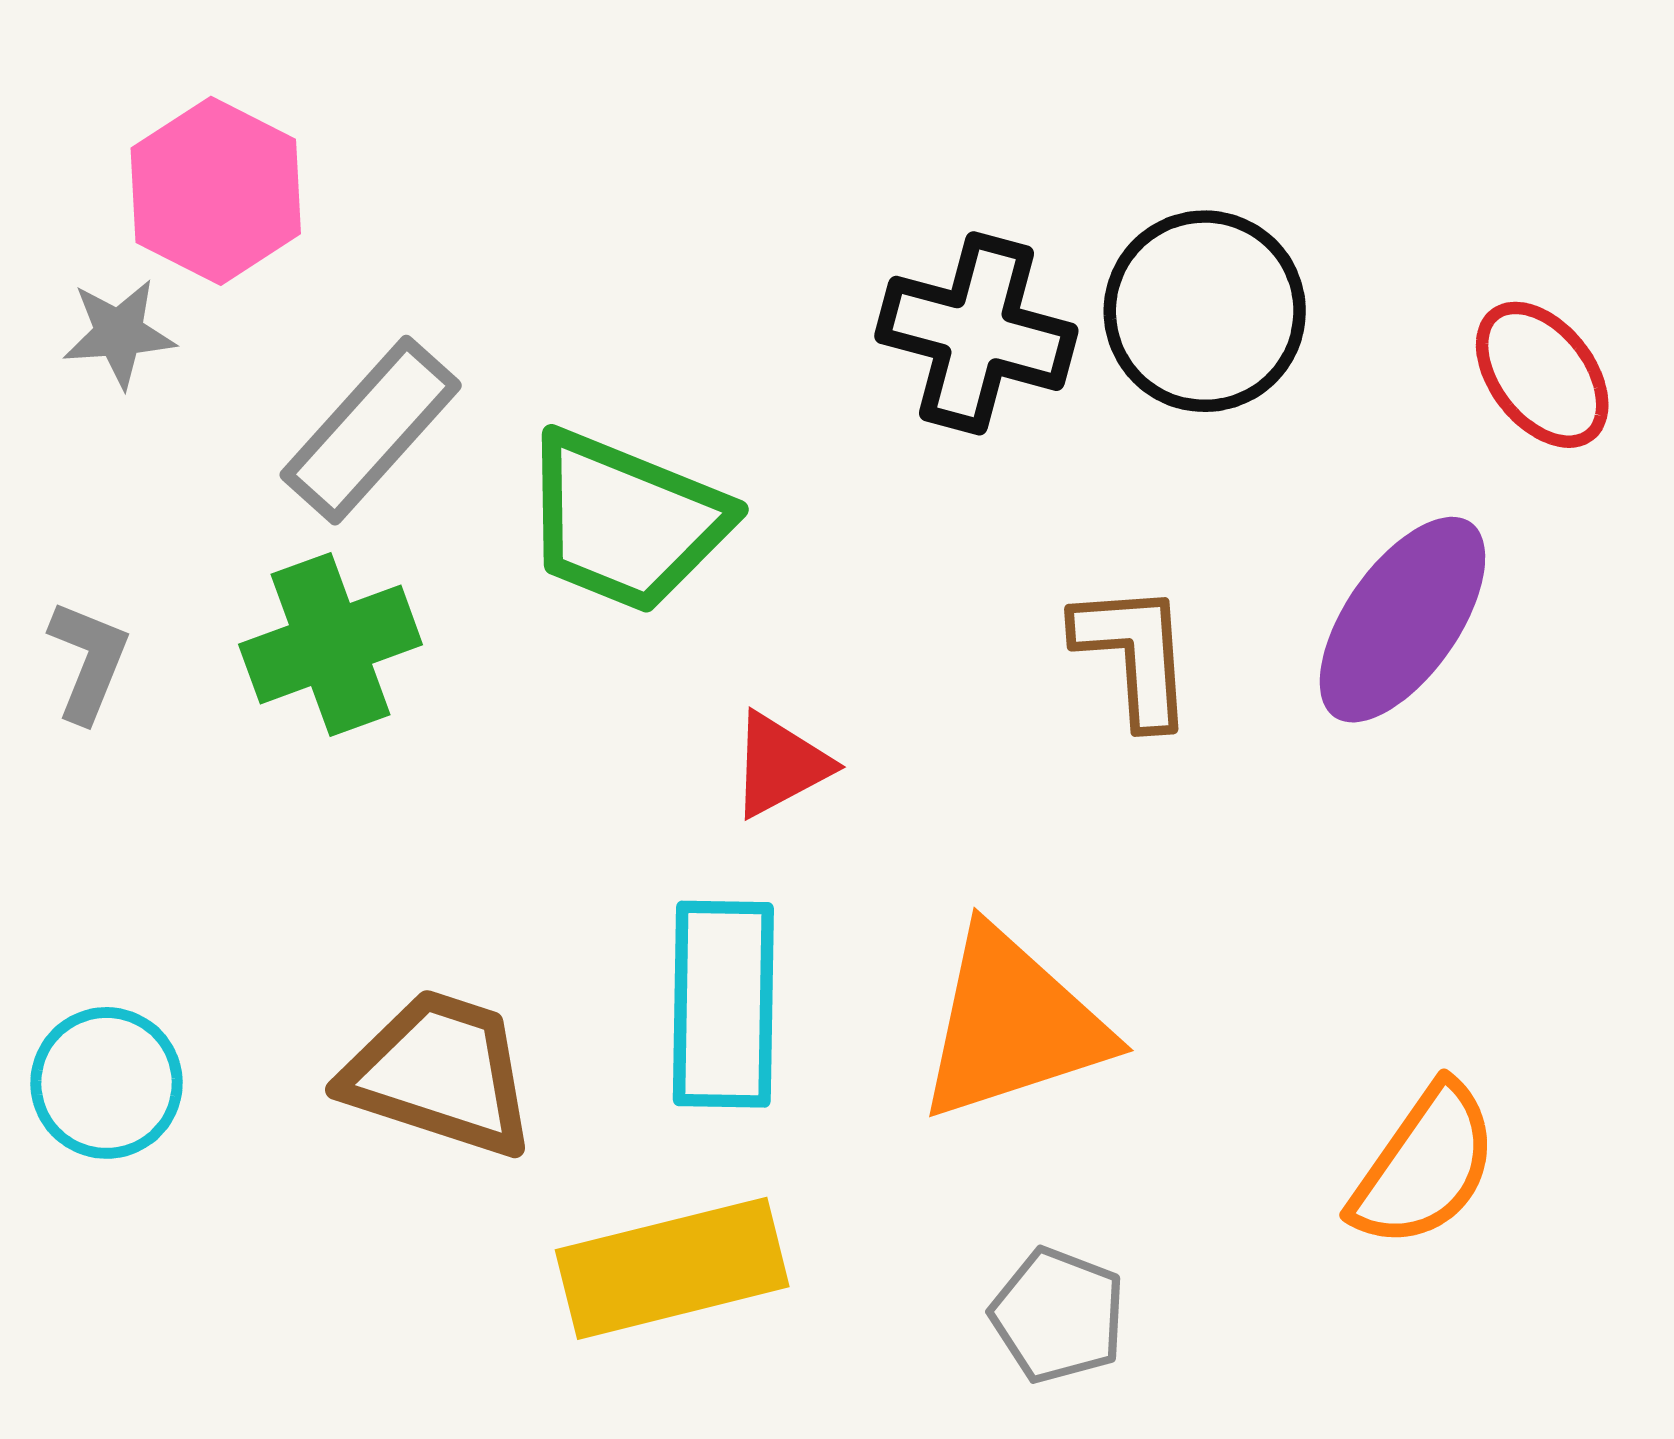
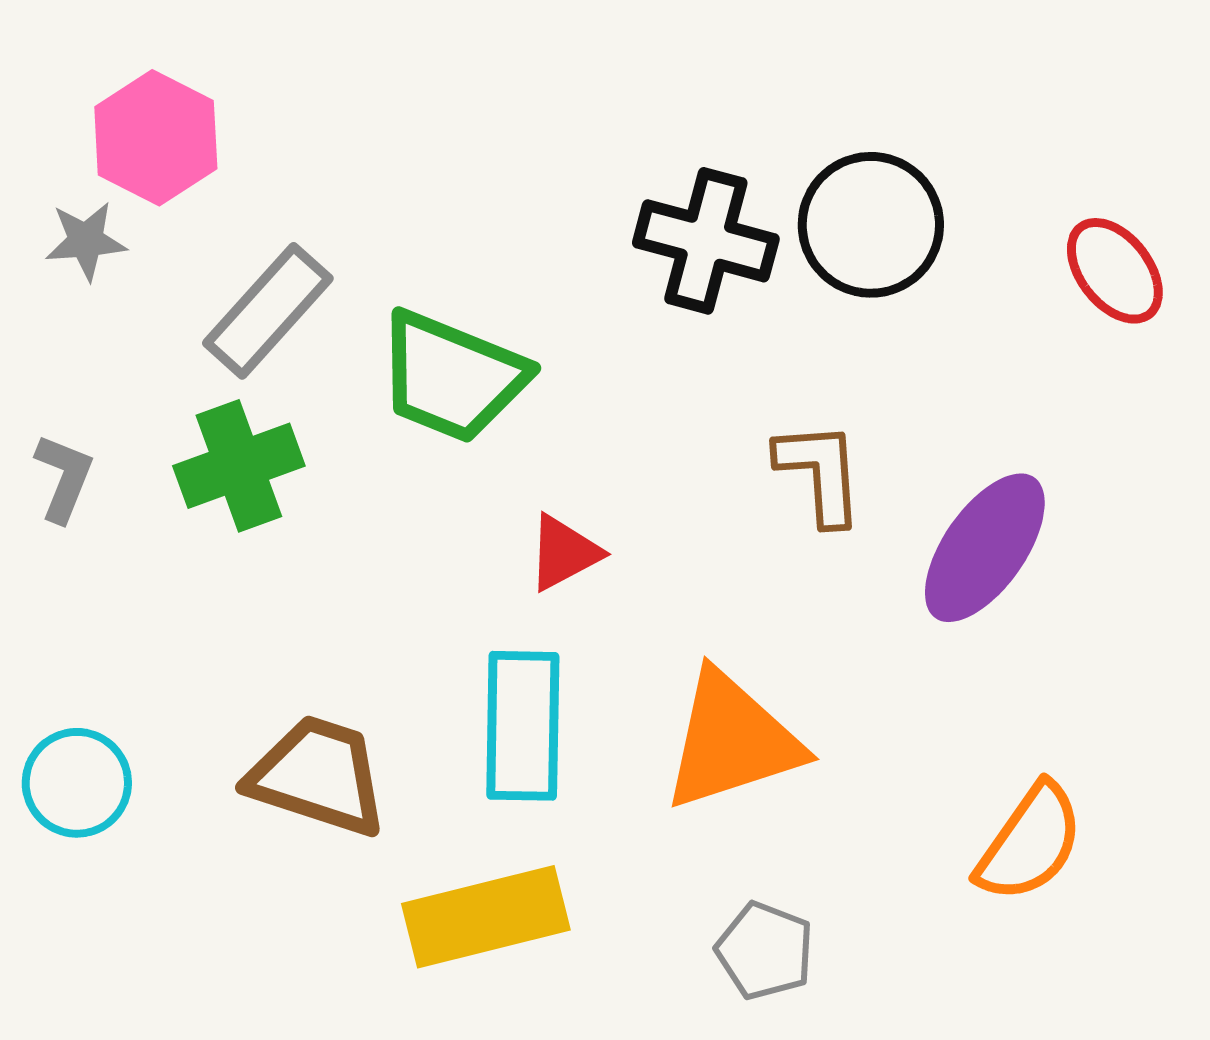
purple ellipse: (1402, 620) -> (985, 548), moved

